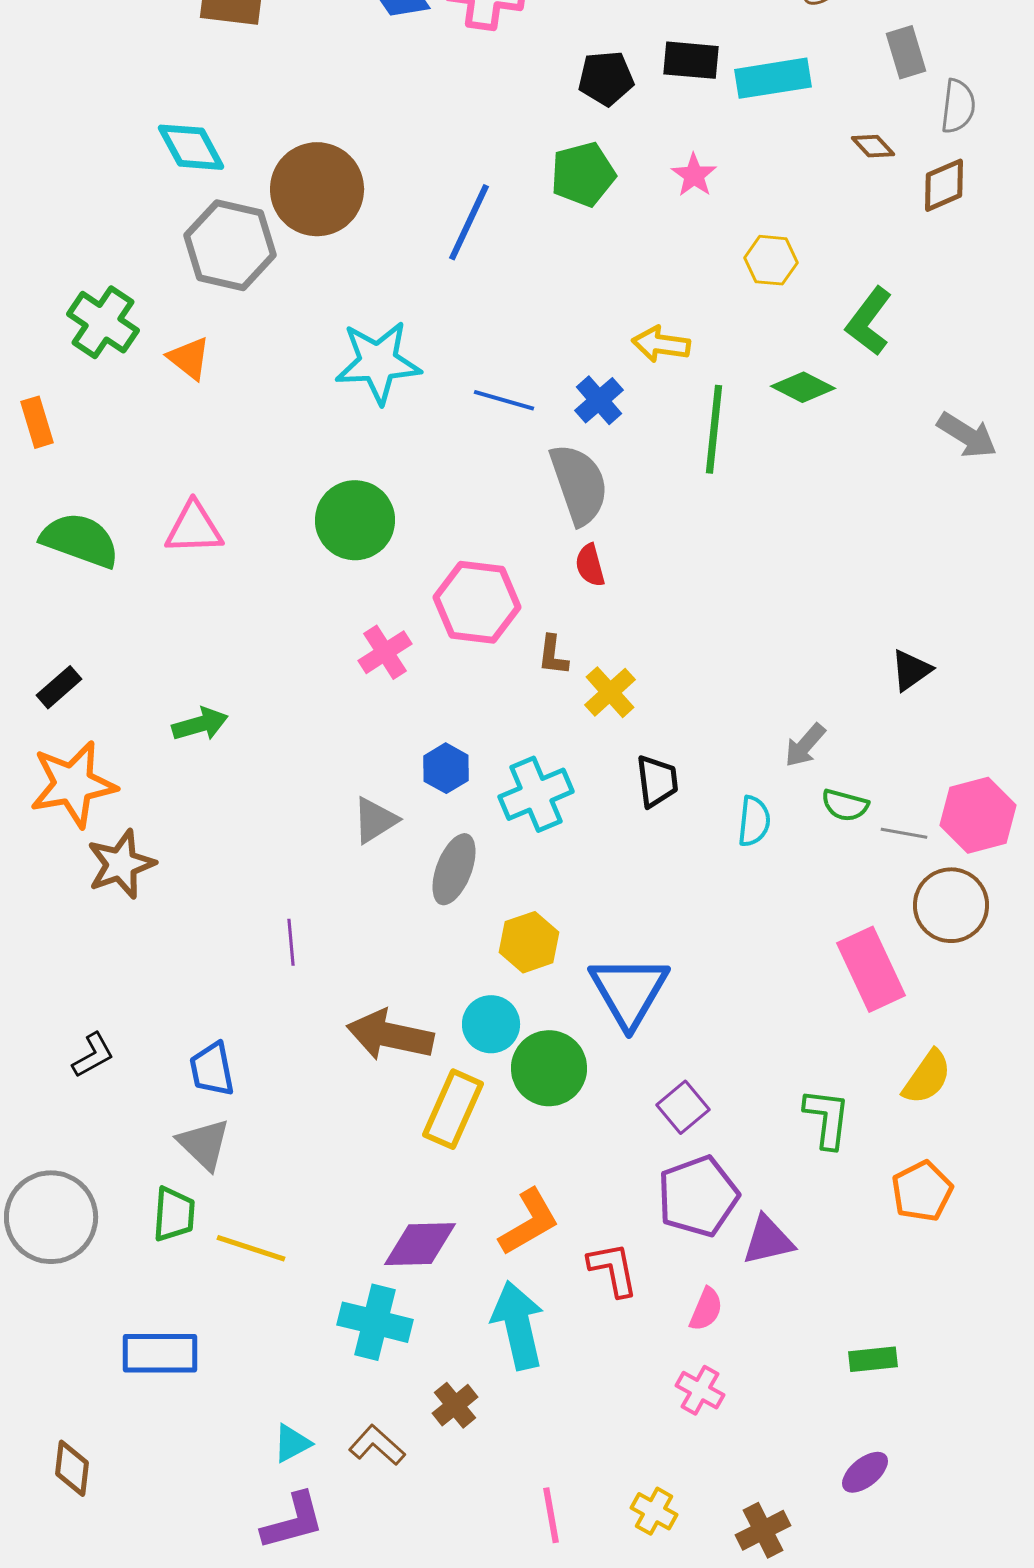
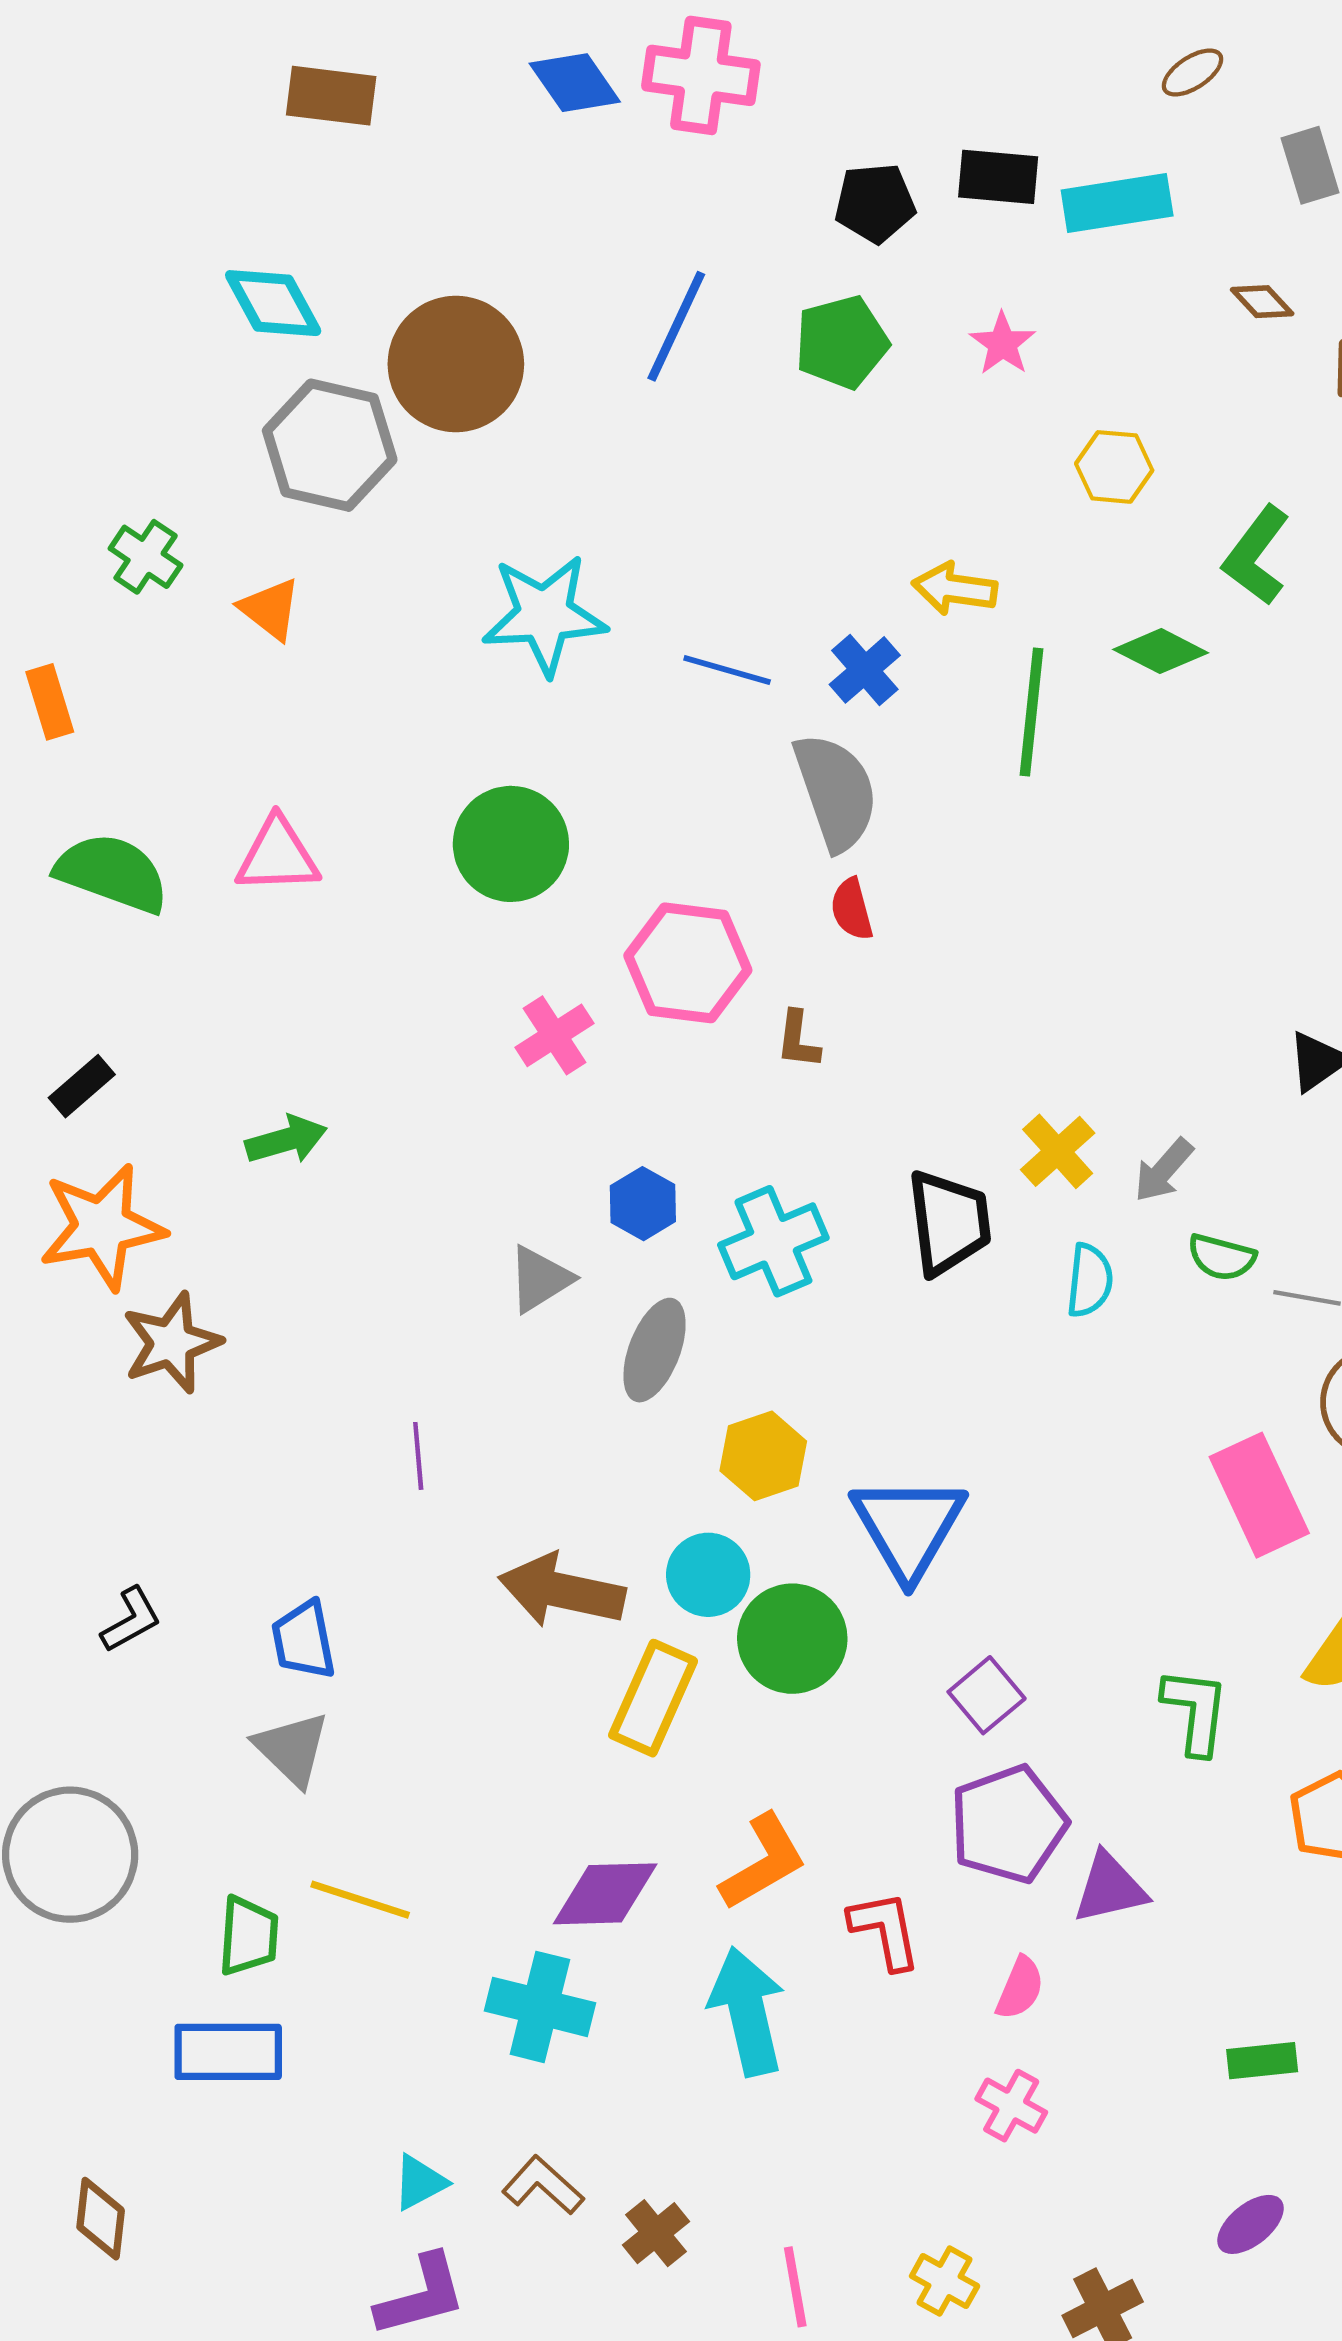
blue line: (469, 222) -> (676, 326), moved
green cross: (103, 322) -> (146, 557), size x0.7
yellow cross: (610, 692) -> (1058, 1151), moved
black trapezoid: (657, 781) -> (949, 1222), size x1.4
green trapezoid: (174, 1214) -> (248, 1936), moved
brown cross: (455, 1405) -> (656, 2233), moved

